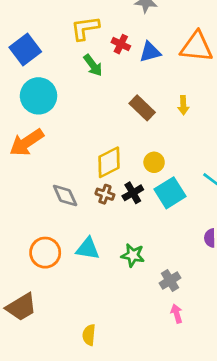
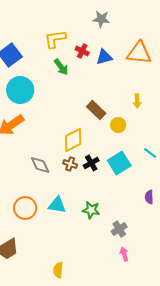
yellow arrow: (183, 105) -> (137, 101), moved
brown rectangle: (142, 108) -> (96, 110), moved
yellow circle: (154, 162) -> (118, 125), moved

